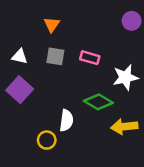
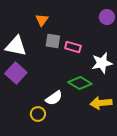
white triangle: (20, 56) -> (16, 46), size x1.6
gray square: (55, 56) -> (53, 41), moved
white semicircle: (66, 120) -> (54, 98), turned 48

